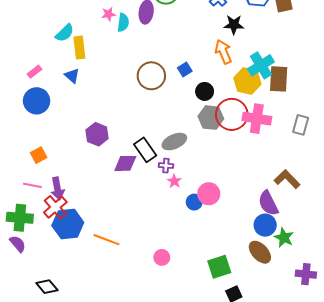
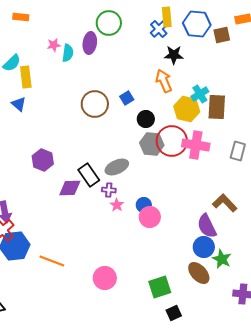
cyan cross: (261, 65) -> (200, 94), size x0.7
blue circle: (194, 202) -> (144, 205), moved
pink circle: (162, 257) -> (105, 278), size x1.5

